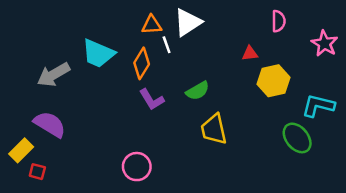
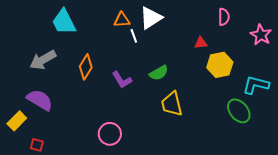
cyan trapezoid: (98, 53) -> (64, 22), moved, turned 40
orange diamond: (142, 63) -> (86, 67), moved
red square: (37, 172) -> (37, 145), moved

